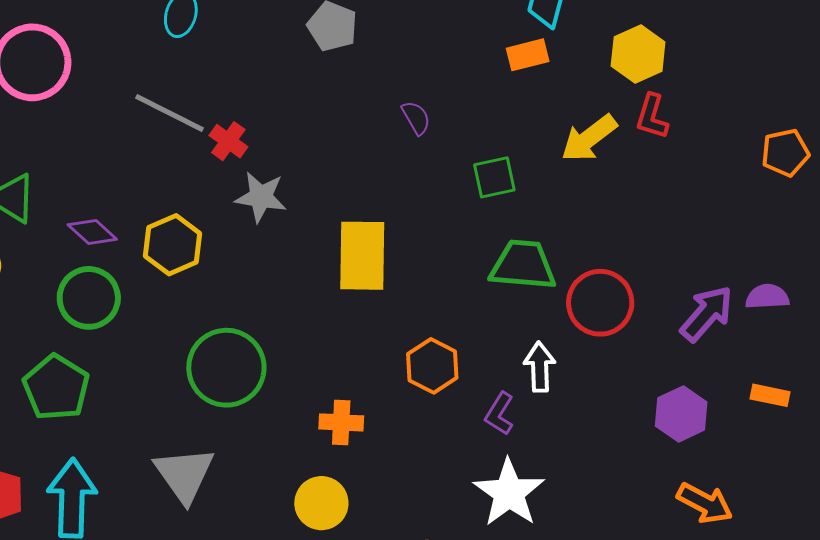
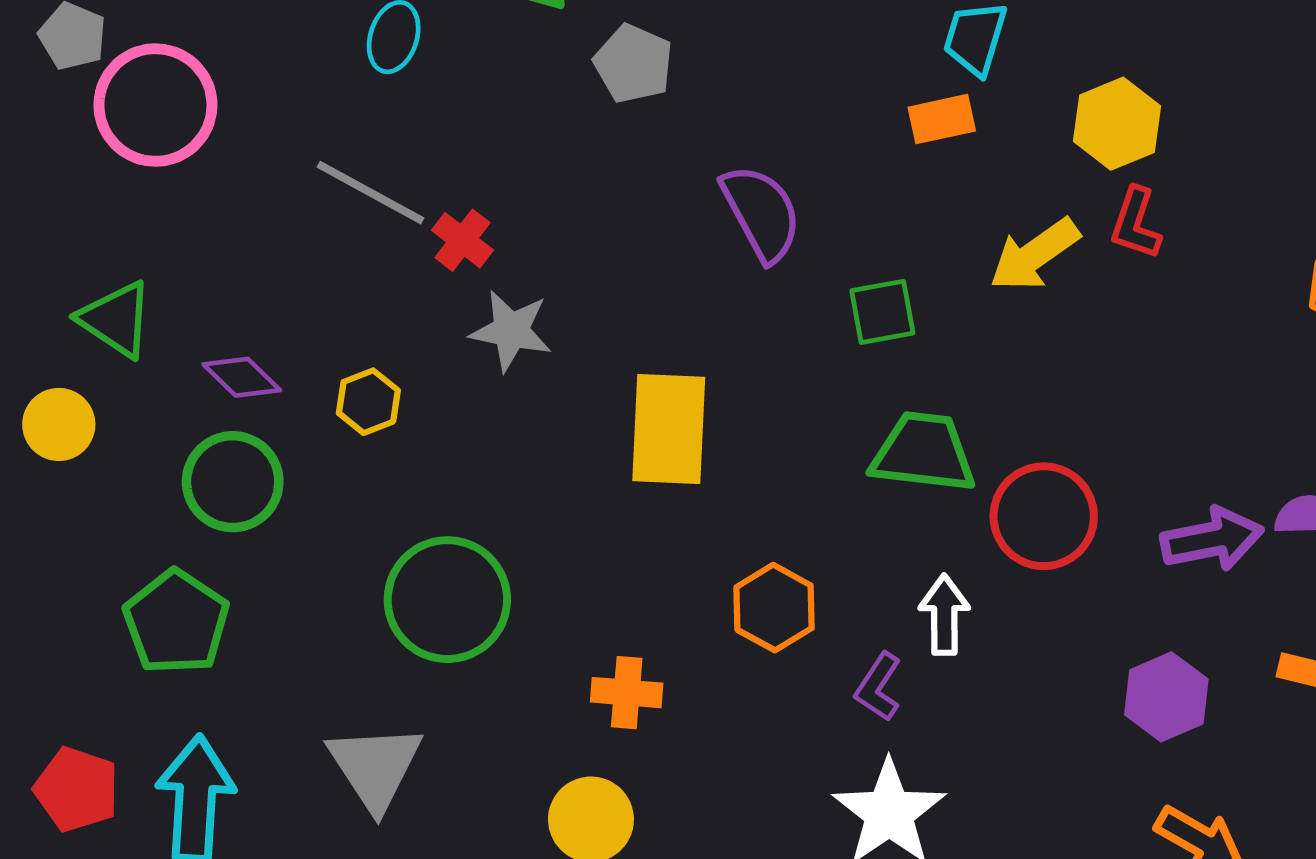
purple semicircle: (416, 118) -> (761, 213), size x1.8
yellow hexagon: (173, 245) -> (368, 402), size x0.7
purple arrow: (707, 314) -> (1212, 539), turned 36

